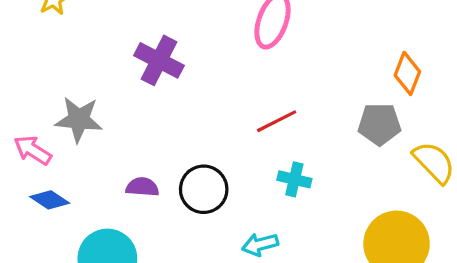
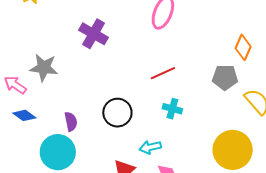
purple semicircle: (142, 187) -> (71, 122), moved, turned 72

